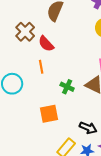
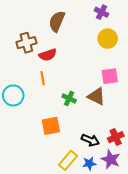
brown cross: (25, 32) -> (26, 43), turned 30
red semicircle: (46, 44) -> (48, 55), turned -66

